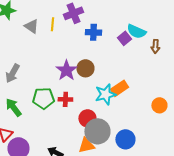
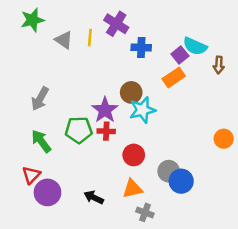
purple cross: (73, 13) -> (116, 24), turned -36
purple star: (66, 70) -> (105, 110), moved
orange rectangle: (119, 88) -> (174, 77), moved
cyan star: (105, 94) -> (142, 110), moved
gray circle: (97, 131) -> (169, 171), moved, size x0.7

